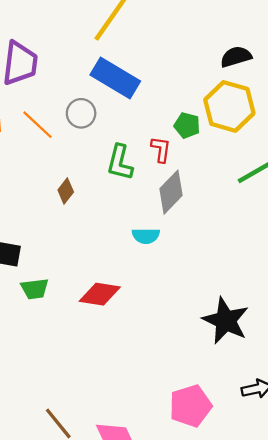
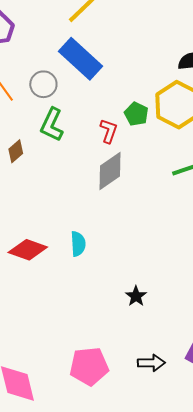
green L-shape: (120, 163) -> (52, 125), moved
cyan semicircle: (146, 236) -> (78, 244), moved, turned -105
black star: (226, 321) -> (136, 296), size x0.5

